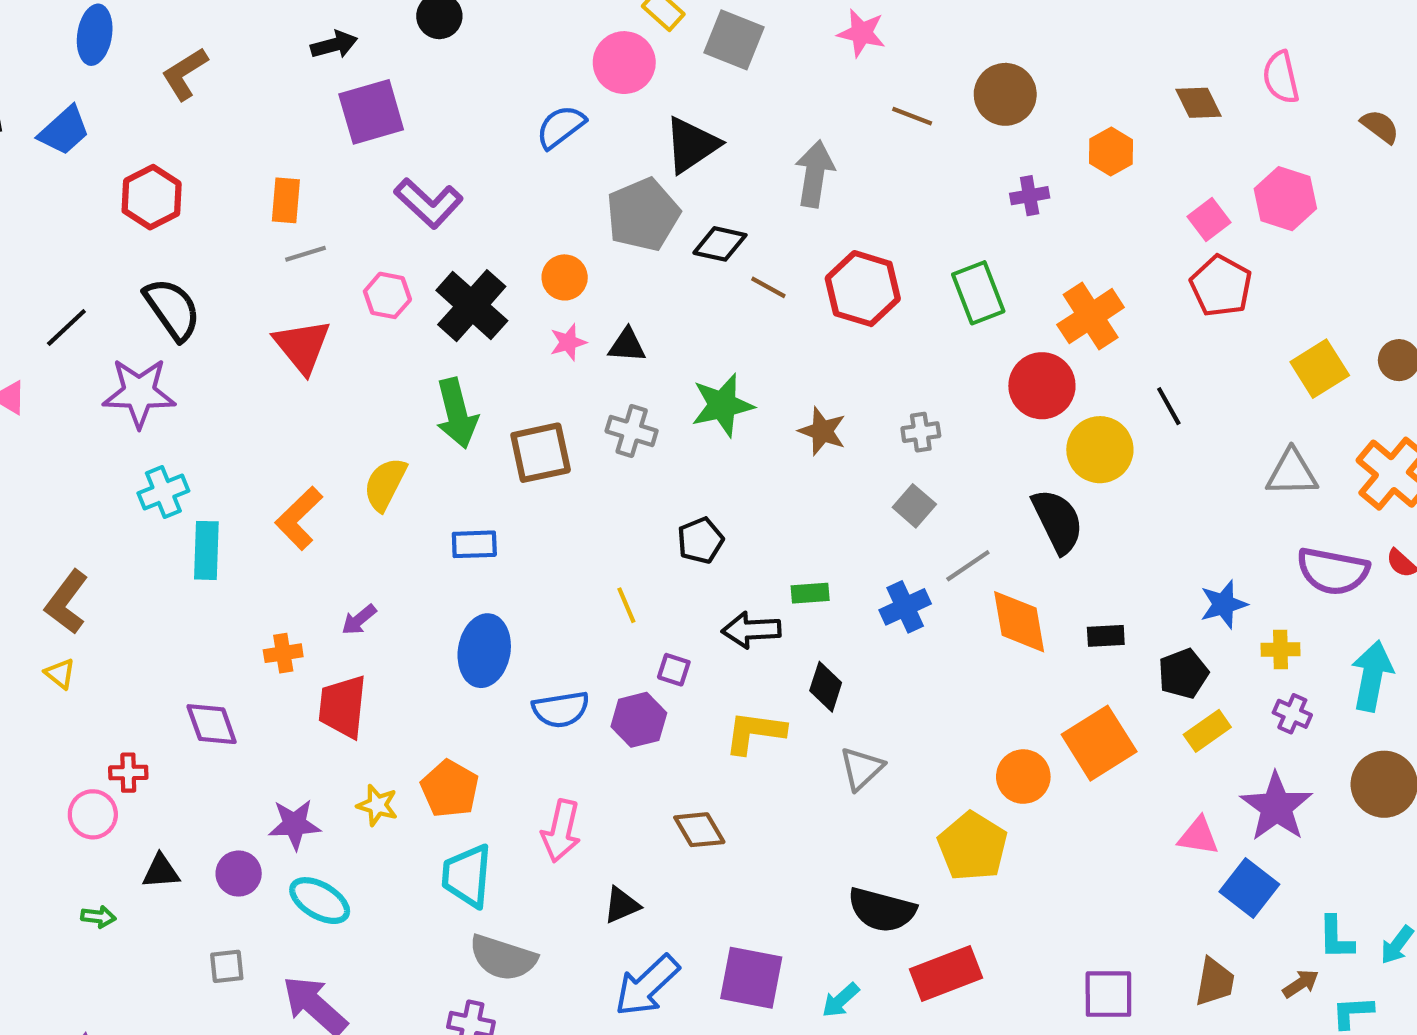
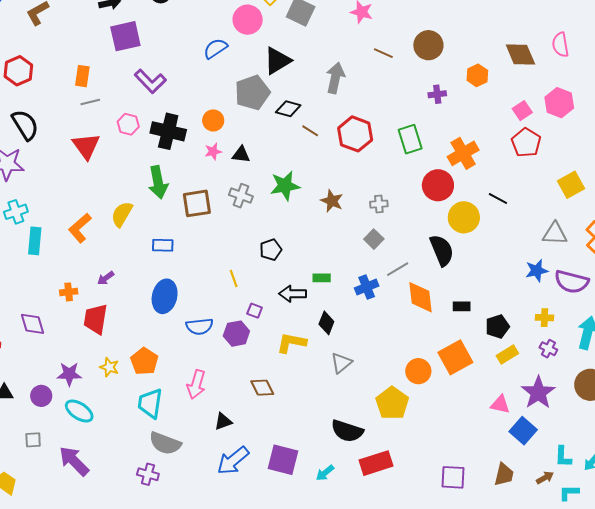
brown diamond: (1198, 103) -> (520, 55), size x1.4
black cross: (472, 306) -> (168, 131), turned -32
black line: (1169, 406) -> (498, 198), turned -36
blue star: (1224, 604) -> (537, 271), moved

